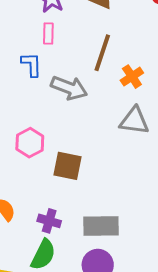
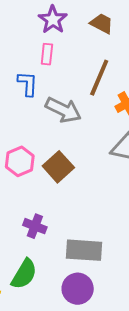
brown square: (67, 166) -> (58, 167), moved, turned 32
purple cross: (49, 221) -> (35, 226), moved

